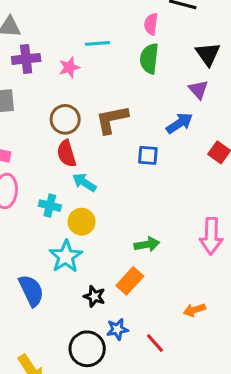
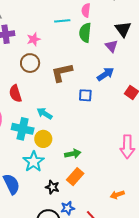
cyan line: (97, 43) -> (62, 21), moved
purple triangle: (198, 90) -> (111, 46), moved
brown circle: (65, 119) -> (30, 63), moved
red semicircle: (66, 153) -> (15, 94), moved
cyan cross: (50, 206) -> (23, 129), size x1.5
green arrow: (147, 244) -> (73, 154), moved

